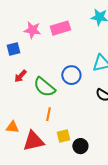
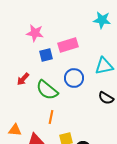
pink rectangle: (60, 28) -> (68, 45), moved
blue square: (13, 49) -> (46, 55), moved

